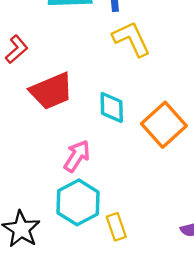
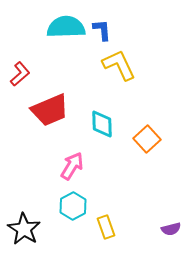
orange square: (164, 125) -> (147, 139), size x0.7
cyan hexagon: (78, 202) -> (73, 206), size x0.7

